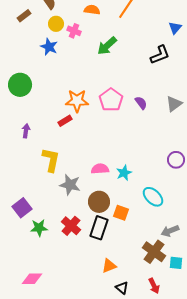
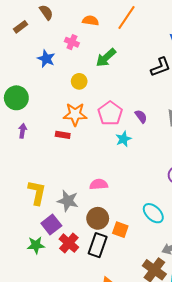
yellow circle: (56, 24) -> (79, 81), moved
red rectangle: (65, 121) -> (63, 135), turned 40
purple arrow: (26, 131) -> (23, 131), moved
yellow L-shape: (51, 160) -> (37, 193), moved
cyan star: (124, 173) -> (123, 139), moved
purple square: (22, 208) -> (51, 224), moved

